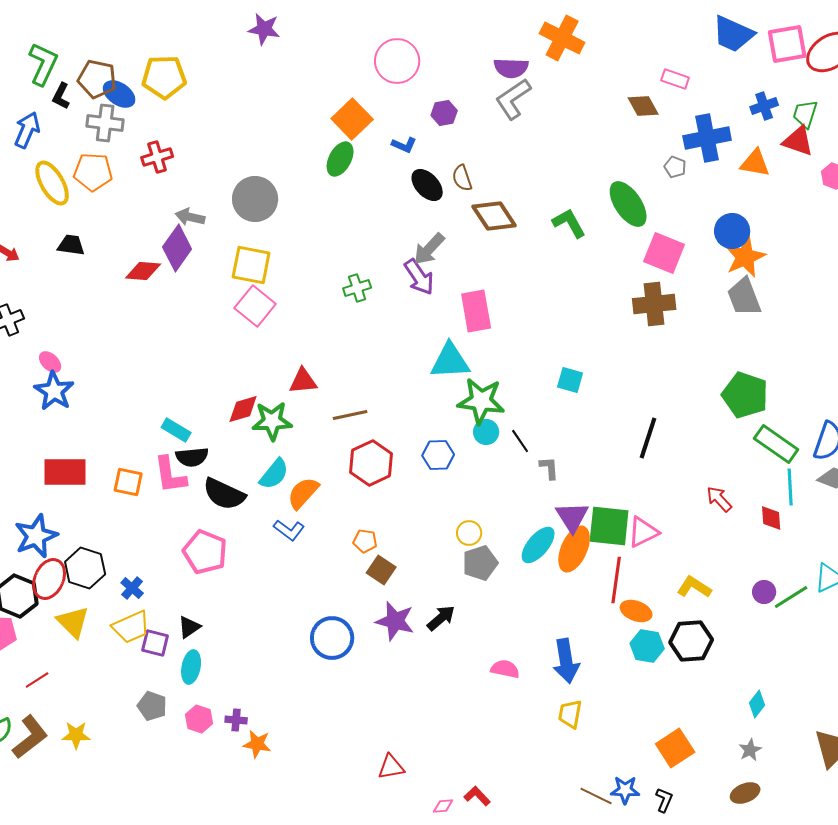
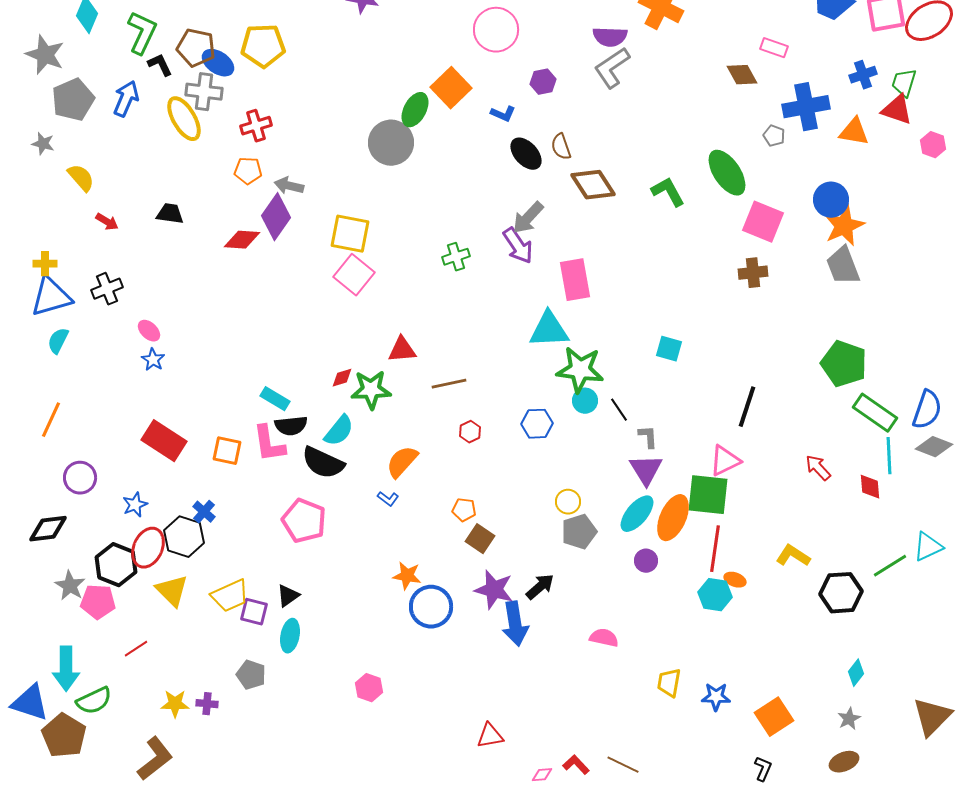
black L-shape: (61, 96) -> (160, 65), turned 128
green ellipse: (340, 159) -> (415, 110), moved
orange pentagon: (93, 172) -> (248, 171), moved, size x0.7
yellow ellipse: (52, 183) -> (184, 119), moved
gray circle: (255, 199) -> (391, 143), moved
brown cross: (654, 304) -> (753, 273), size x0.7
blue star: (54, 391) -> (153, 360), size x0.6
red diamond: (243, 409) -> (342, 378), size x0.7
red hexagon: (371, 463) -> (470, 432), size x0.5
red rectangle: (65, 472) -> (164, 441), turned 33
cyan semicircle: (274, 474) -> (339, 431), moved
purple triangle: (572, 517) -> (646, 470), moved
blue L-shape: (289, 530) -> (388, 499), size x0.7
pink triangle: (643, 532) -> (725, 461), moved
blue star: (36, 536) -> (135, 505), size x0.6
blue cross: (132, 588) -> (204, 512), moved
purple circle: (764, 592) -> (646, 561), moved
orange ellipse: (636, 611) -> (735, 580), size x0.7
black hexagon: (691, 641) -> (841, 593), moved
cyan hexagon: (647, 646) -> (715, 595), moved
blue arrow: (566, 661) -> (515, 624), moved
pink hexagon: (199, 719) -> (369, 688), moved
purple cross: (236, 720) -> (207, 704), moved
brown L-shape: (30, 737) -> (155, 759), moved
orange star: (257, 744) -> (407, 576), moved
blue star: (625, 790) -> (716, 697), moved
brown line: (596, 796) -> (623, 765), moved

